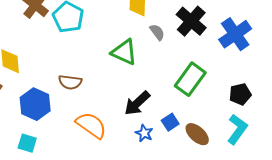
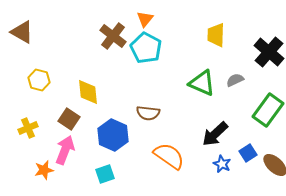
gray semicircle: (157, 32) -> (235, 80), moved, turned -78
cyan square: (27, 143) -> (105, 174), turned -36

